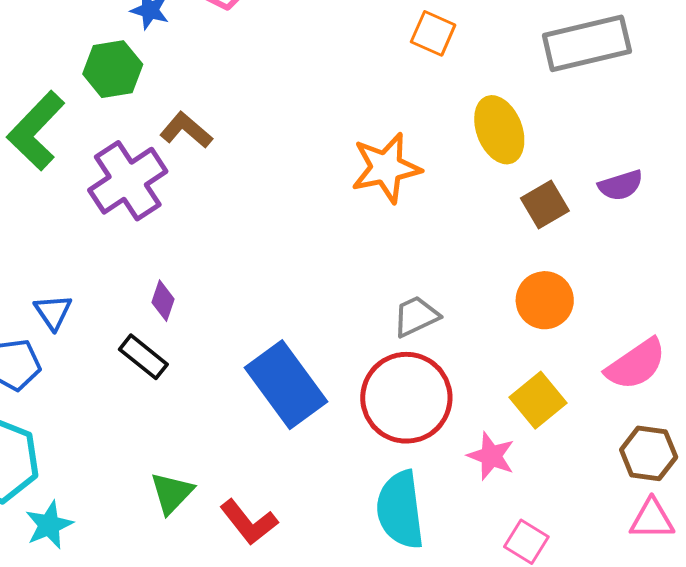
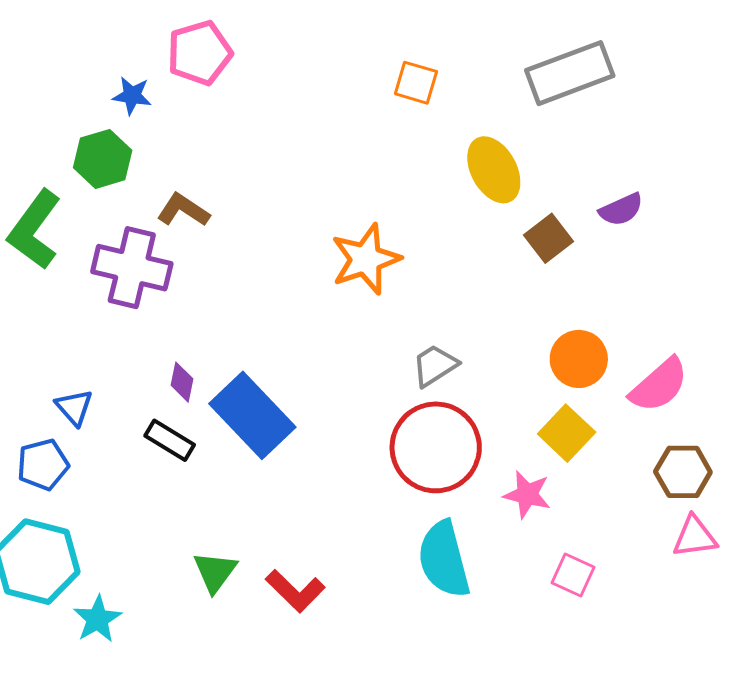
orange star: (386, 168) -> (366, 259), moved
purple cross: (128, 181) -> (132, 268), turned -36
orange circle: (545, 300) -> (579, 359), moved
blue rectangle: (286, 385) -> (252, 415), moved

